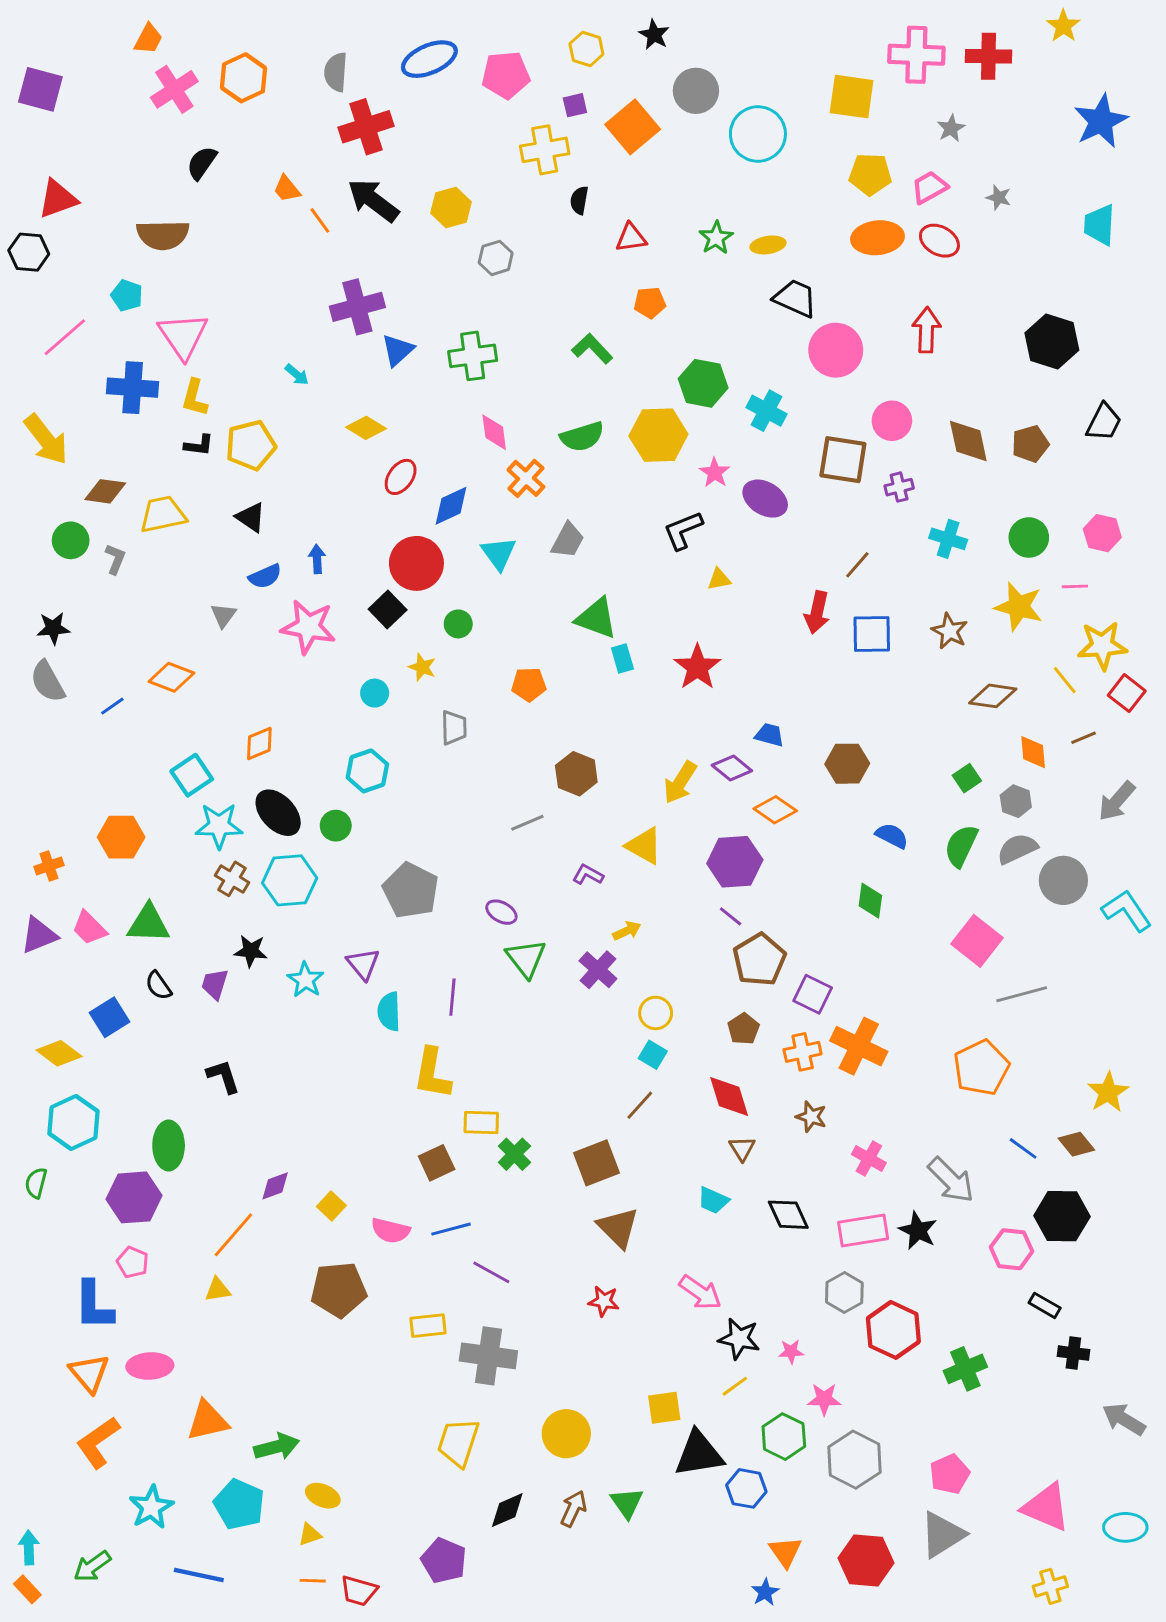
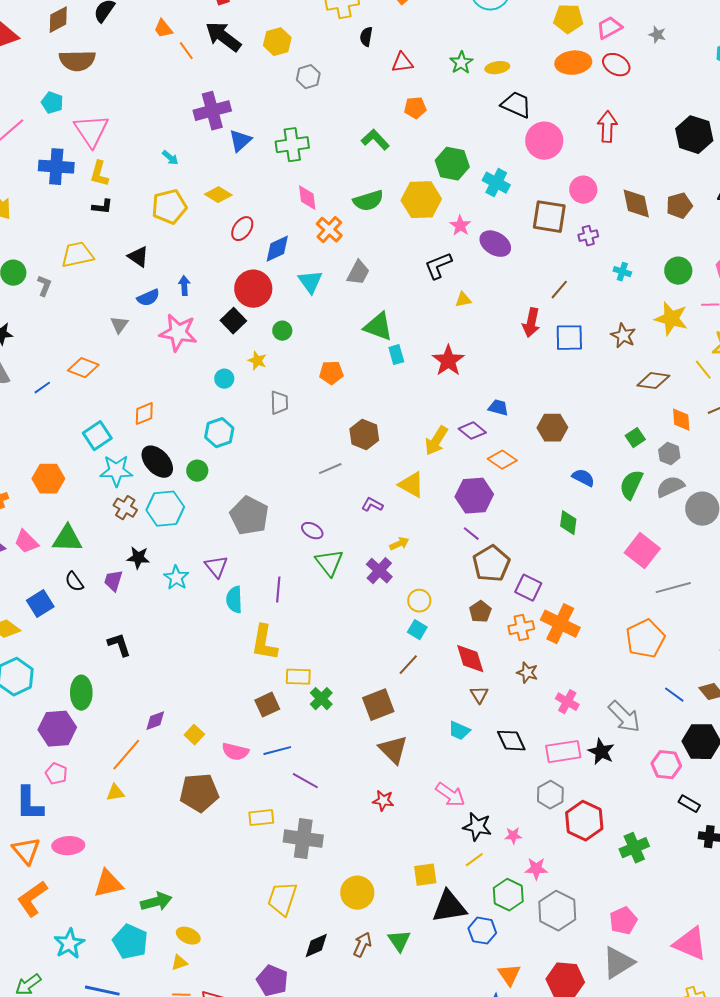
yellow pentagon: (251, 445) -> (169, 207), moved
brown diamond: (105, 491) -> (58, 20), moved, turned -36
cyan cross: (948, 539) -> (622, 272), size x0.7

